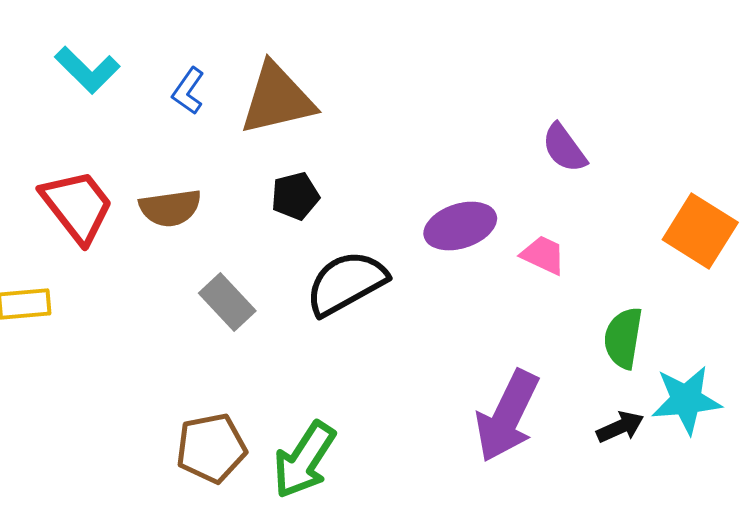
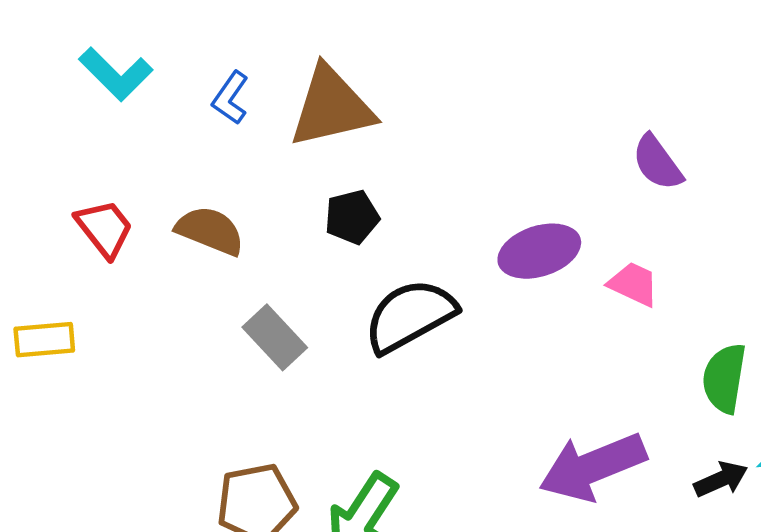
red trapezoid: (77, 206) -> (104, 228), size x0.7
brown semicircle: (170, 208) -> (210, 231), turned -150
purple arrow: (507, 416) -> (593, 467), turned 42

